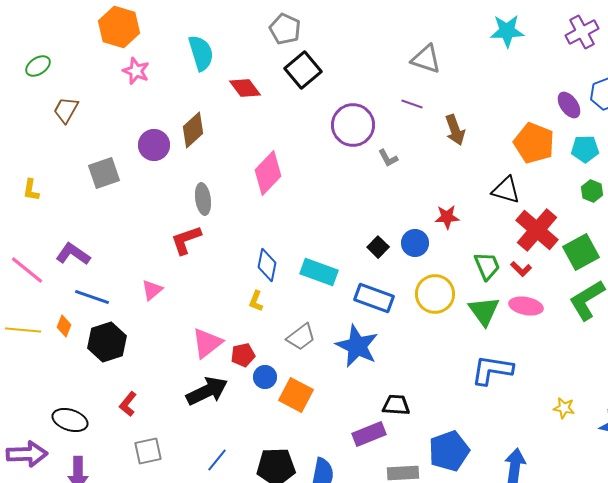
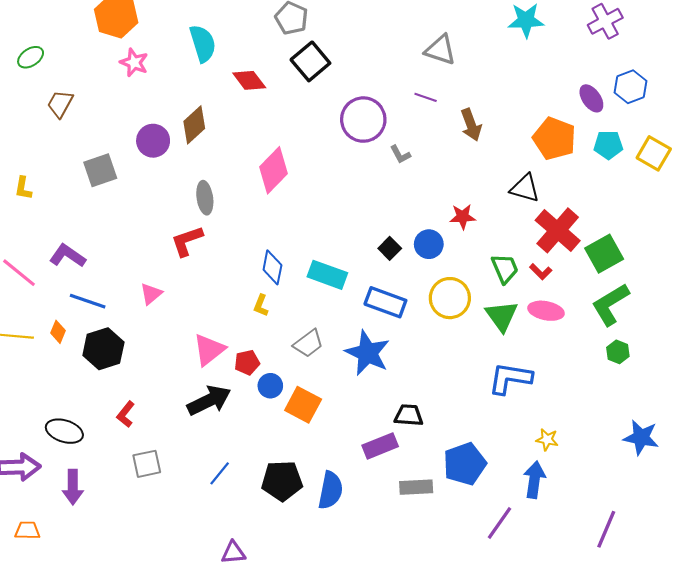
green hexagon: (592, 191) -> (618, 352), moved
yellow star: (564, 408) -> (547, 440), moved

